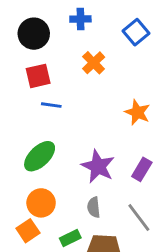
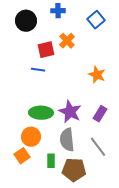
red square: (38, 76) -> (46, 50), moved
green ellipse: (40, 156) -> (41, 113), moved, turned 45
gray semicircle: (94, 207) -> (67, 140), size x1.6
green rectangle: (70, 238) -> (51, 161), turned -64

